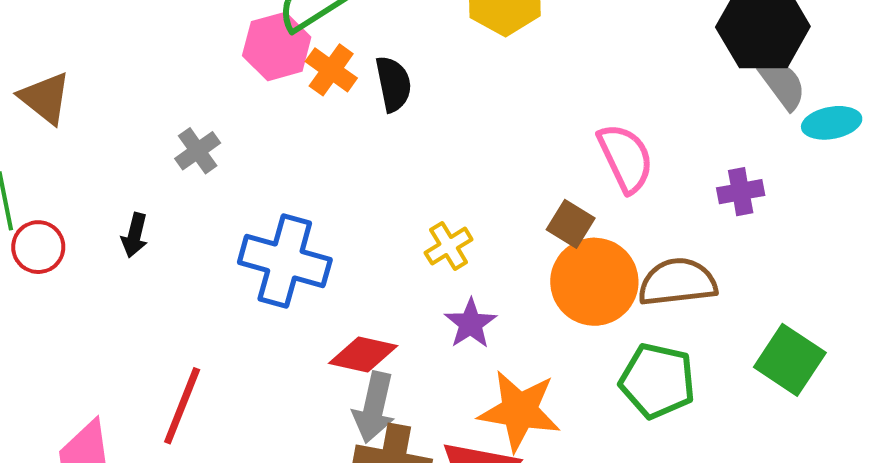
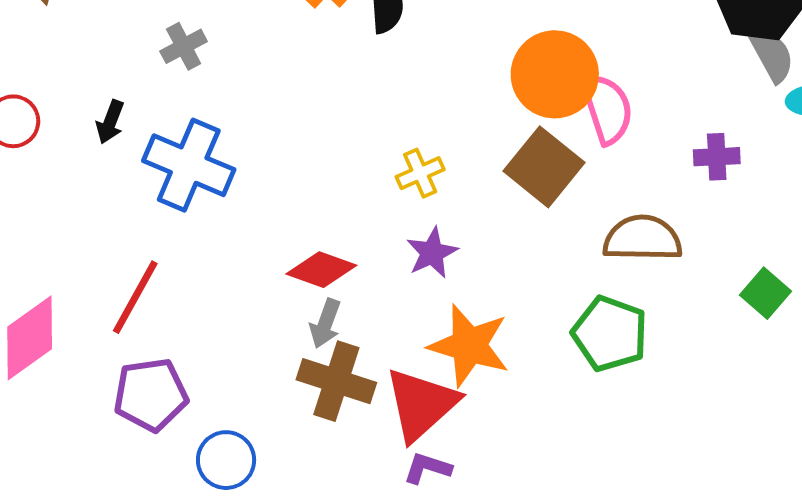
brown square: (571, 224) -> (544, 167), size x1.6
blue cross: (285, 261) -> (189, 165), moved
orange circle: (594, 282) -> (555, 74), moved
green square: (790, 360) -> (766, 293), moved, size x0.7
gray arrow: (374, 407) -> (325, 324), size x0.7

